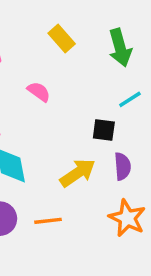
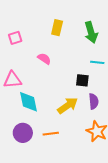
yellow rectangle: (62, 39) -> (57, 28), turned 56
cyan line: (130, 99) -> (97, 62), turned 40

